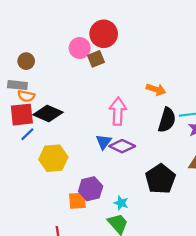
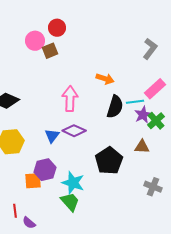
red circle: (104, 34) -> (57, 28), size x0.7
blue triangle: (104, 142) -> (52, 136), moved
cyan star: (121, 203) -> (73, 183), size x1.6

